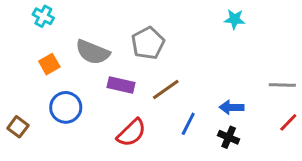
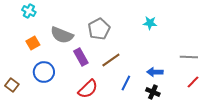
cyan star: (235, 19) -> (150, 23), moved
purple rectangle: (121, 85) -> (81, 57), turned 48

